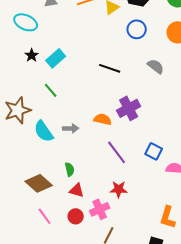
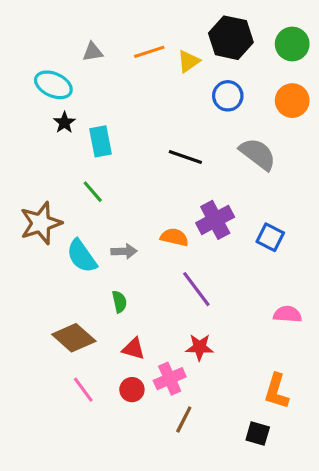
black star: (32, 55) -> (64, 123), moved
cyan rectangle: (56, 58) -> (101, 141), turned -60
gray semicircle: (156, 66) -> (258, 154), size x1.4
blue square: (154, 151) -> (270, 237), moved
green semicircle: (70, 169) -> (119, 302), moved

